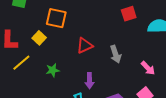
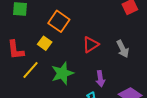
orange square: (56, 18) -> (59, 21), turned 30
green star: (53, 70) -> (62, 73), size x1.6

